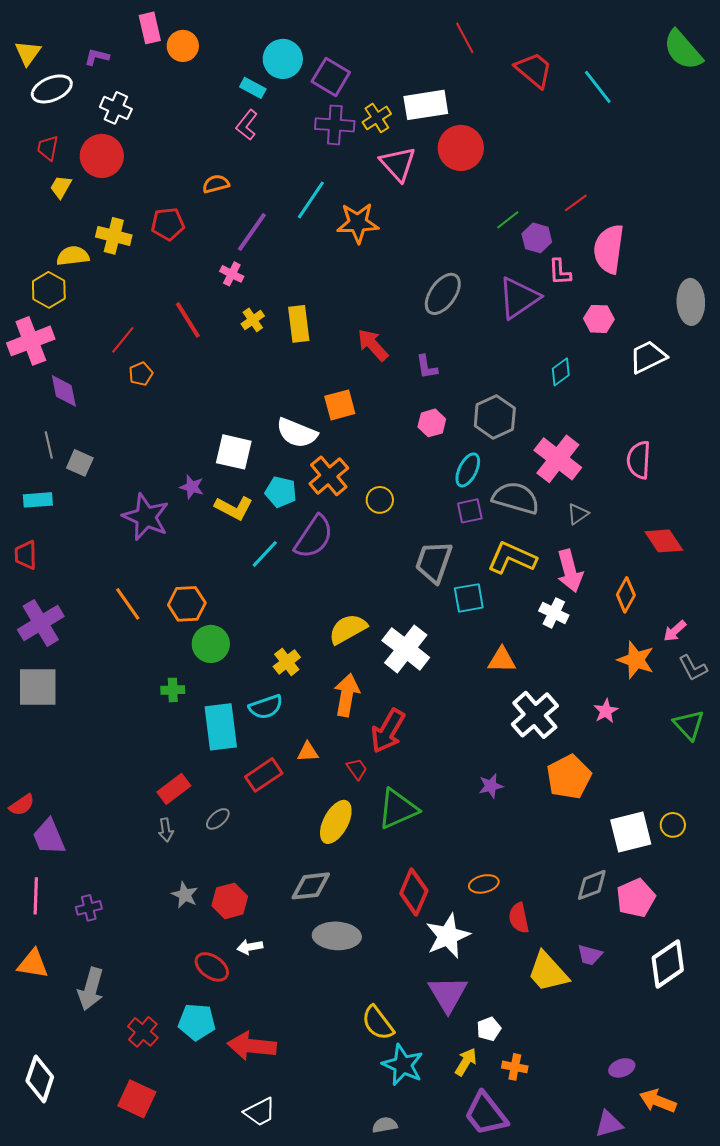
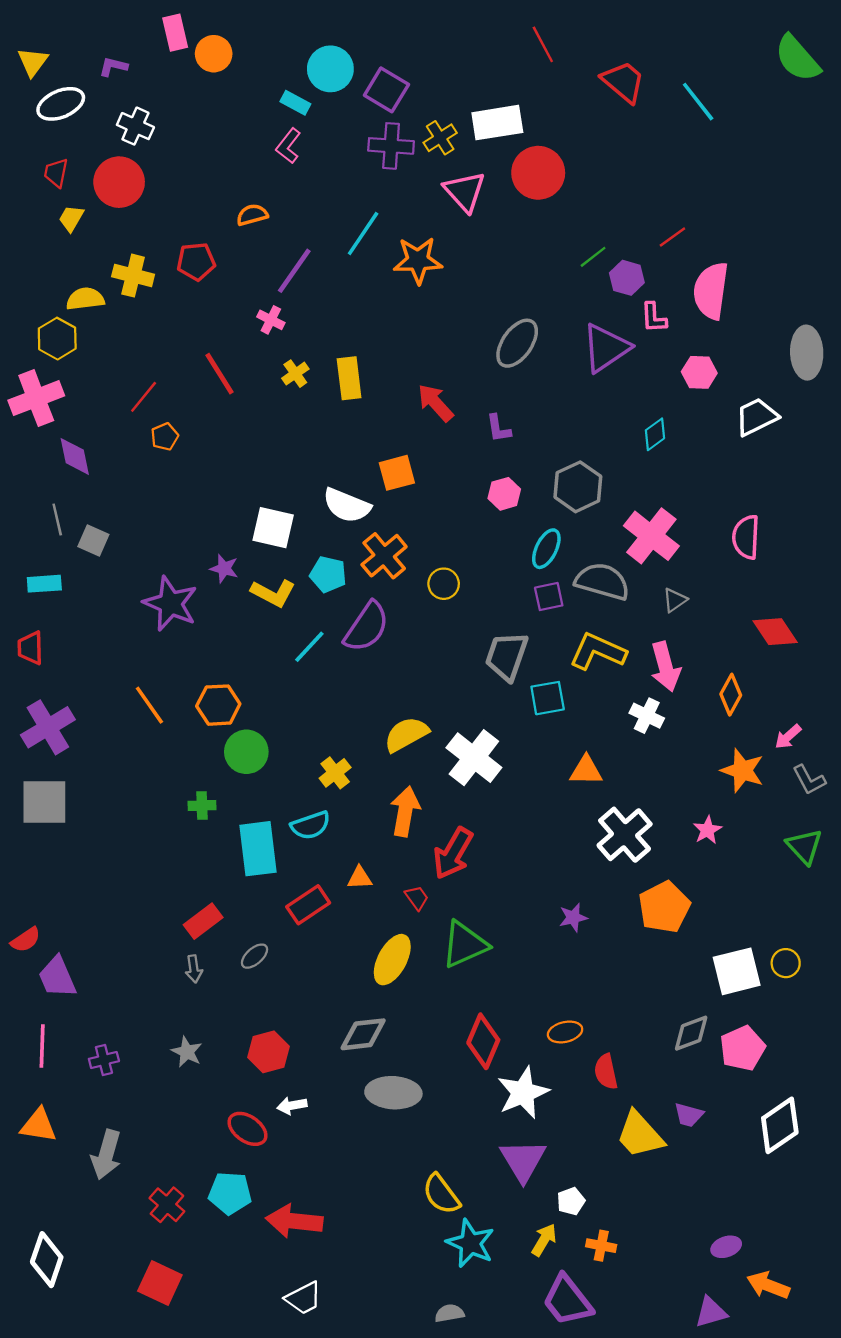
gray star: (185, 895) -> (187, 1052), moved

